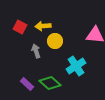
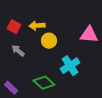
gray arrow: (36, 51) -> (18, 51), moved, turned -32
purple rectangle: (27, 84) -> (11, 88), moved

